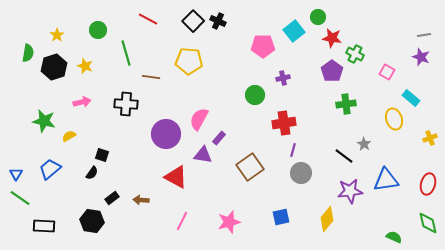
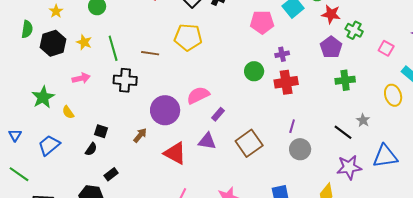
green line: (126, 53) -> (113, 48), moved
pink semicircle: (199, 119) -> (198, 95), turned 35
green star: (44, 121) -> (43, 97), turned 30
red cross: (284, 123) -> (286, 82), moved
yellow semicircle: (69, 136) -> (68, 112), turned -96
purple triangle: (203, 155) -> (207, 141), moved
blue triangle: (16, 174) -> (15, 135), moved
brown arrow: (141, 200) -> (140, 135), moved, turned 126

